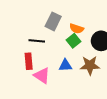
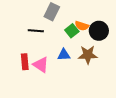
orange semicircle: (77, 29) -> (82, 26), moved
red rectangle: (29, 61) -> (25, 62), moved

